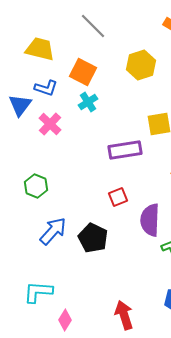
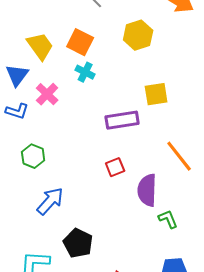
yellow trapezoid: (40, 49) -> (40, 46), moved, turned 40
blue L-shape: (46, 88) -> (17, 111), moved
cyan cross: (88, 102) -> (85, 72), turned -30
black pentagon: (93, 238) -> (78, 243), moved

